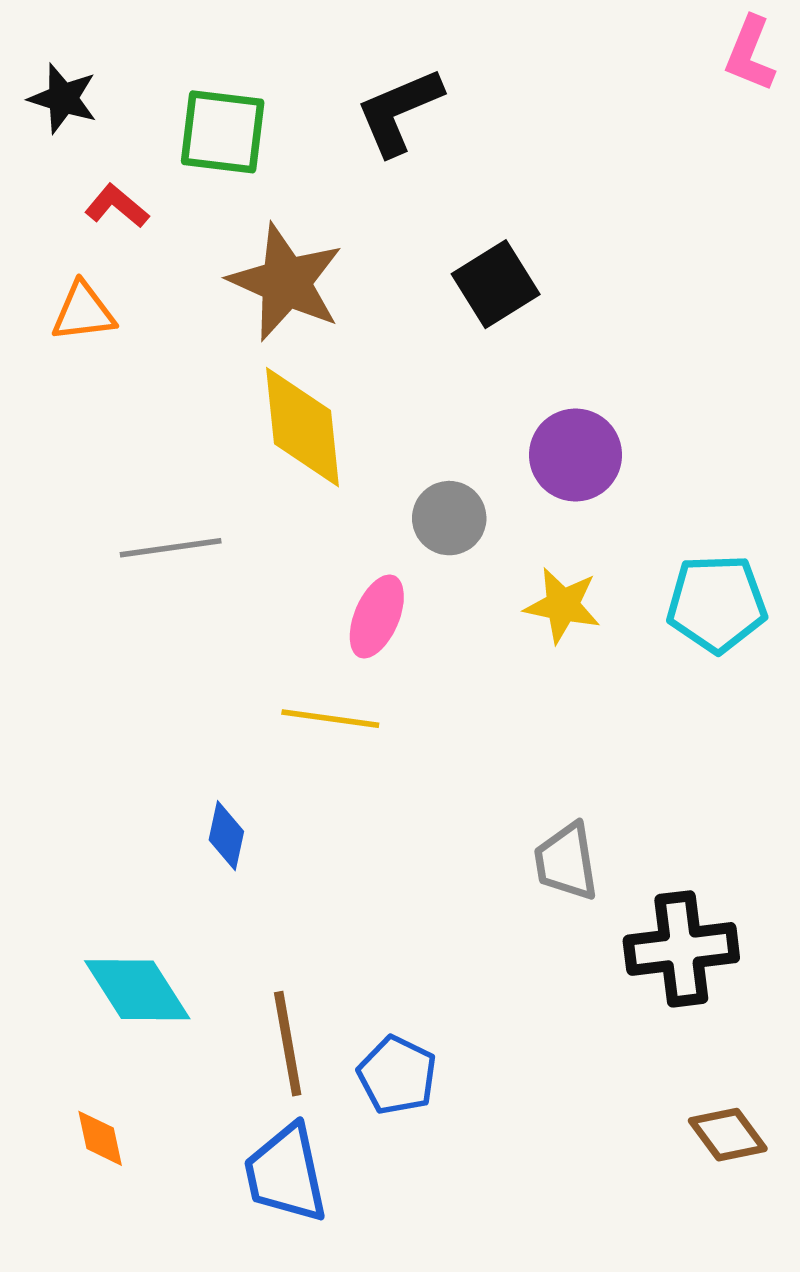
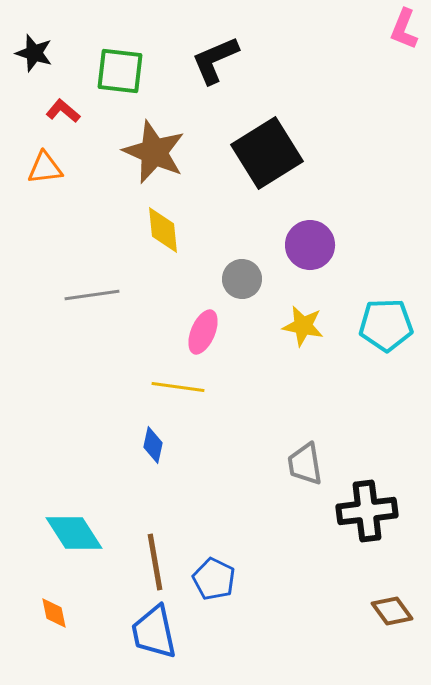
black square: (496, 284) -> (267, 153), size x1.5
yellow diamond: (303, 427) -> (163, 230), size x0.7
blue diamond: (226, 836) -> (153, 445), moved

